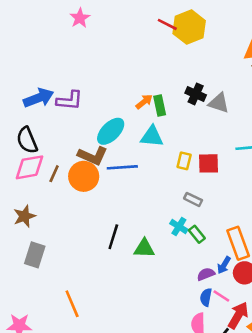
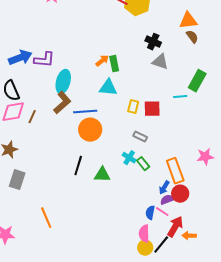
black cross: (196, 94) -> (153, 42), moved
cyan ellipse: (111, 131) -> (63, 82), moved, turned -30
brown L-shape: (93, 156) -> (62, 103), turned -65
orange circle: (84, 176) -> (90, 130), moved
purple semicircle: (206, 274) -> (167, 200), moved

